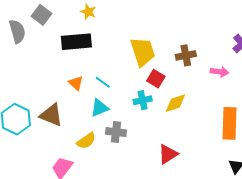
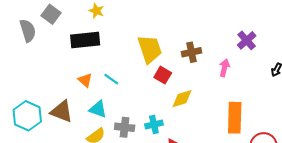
pink arrow: (219, 72) -> (224, 68), turned -84
cyan cross: (143, 100) -> (154, 125), moved
cyan triangle: (100, 108) -> (98, 109), moved, turned 42

